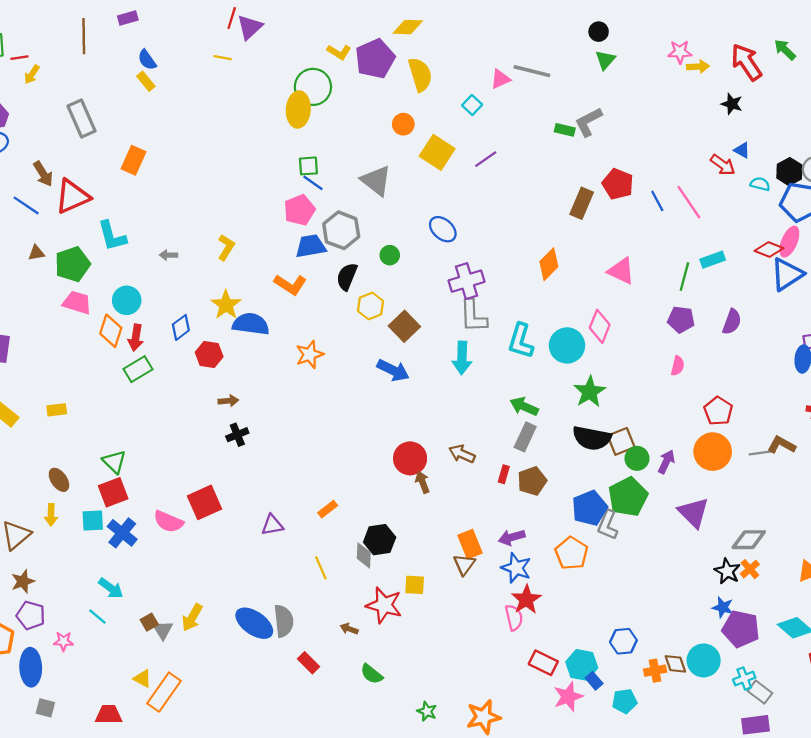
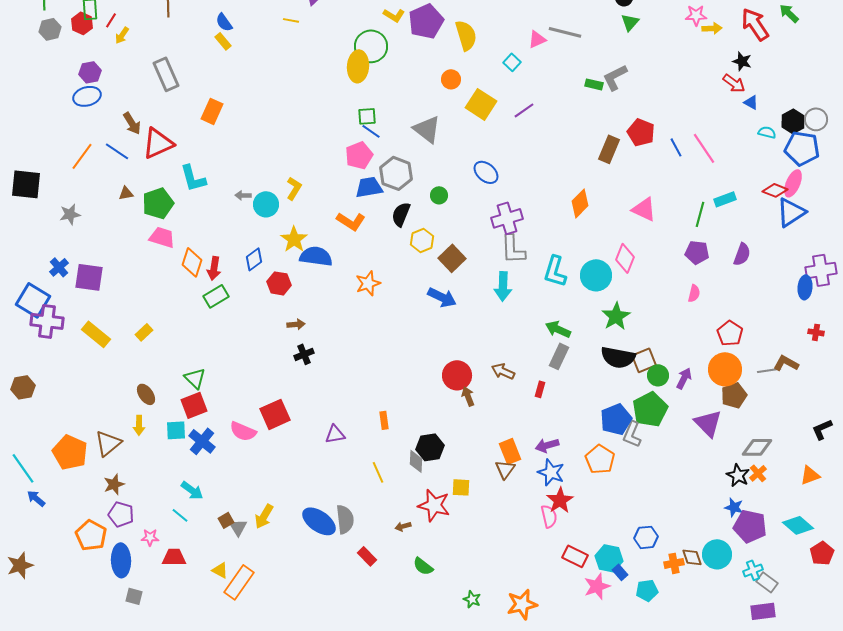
red line: (19, 58) -> (111, 20), turned -49
red arrow: (723, 165) -> (734, 83), moved
cyan circle: (127, 300) -> (266, 204), moved
yellow rectangle: (57, 410) -> (144, 332), turned -36
brown pentagon: (532, 481) -> (734, 395), moved
orange rectangle: (328, 509) -> (384, 420), turned -60
brown arrow: (349, 629) -> (403, 526), turned -35
red trapezoid: (109, 715) -> (174, 557), moved

